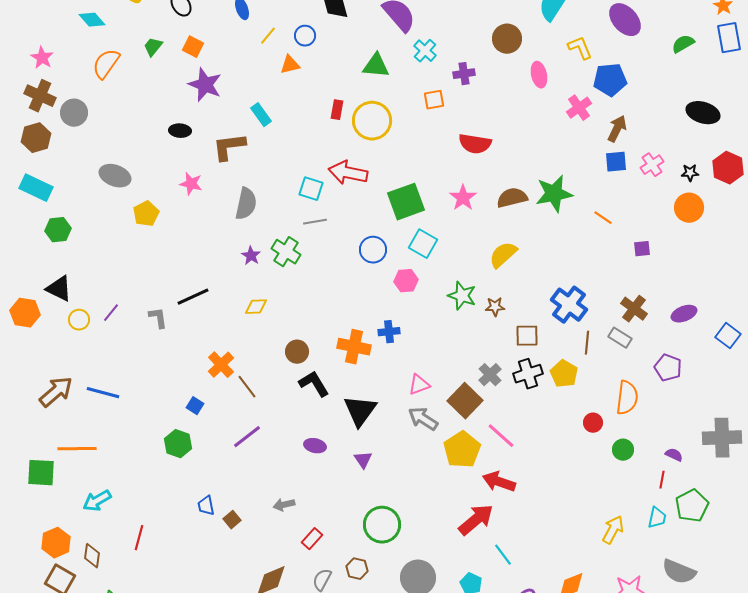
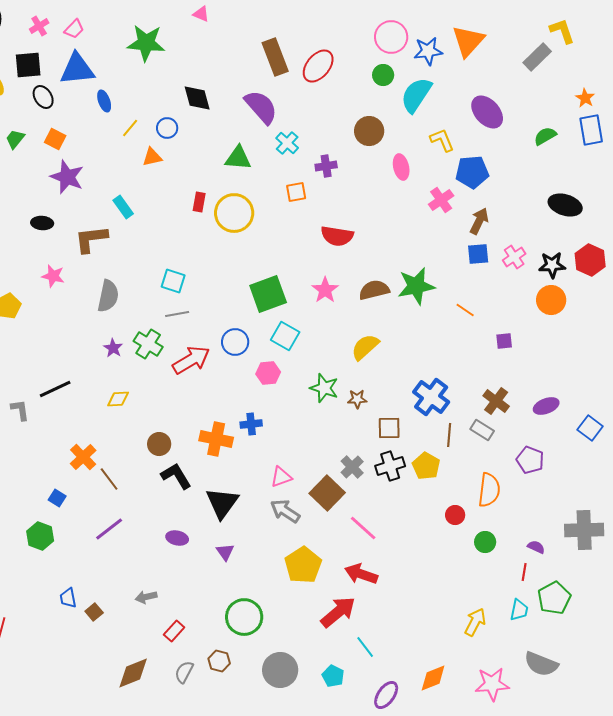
red arrow: (348, 173) -> (191, 360), moved, turned 138
black star: (690, 173) -> (552, 265), size x1.5
yellow pentagon: (462, 450) -> (303, 565), moved

